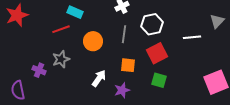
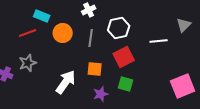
orange circle: (93, 41) -> (63, 33), moved
white arrow: (99, 78) -> (66, 82), size x1.4
purple star: (122, 90) -> (101, 94), moved

